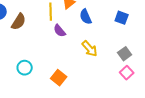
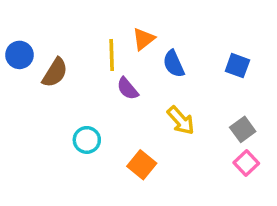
cyan circle: (25, 68) -> (87, 140), moved
orange square: (59, 78) -> (142, 165), moved

